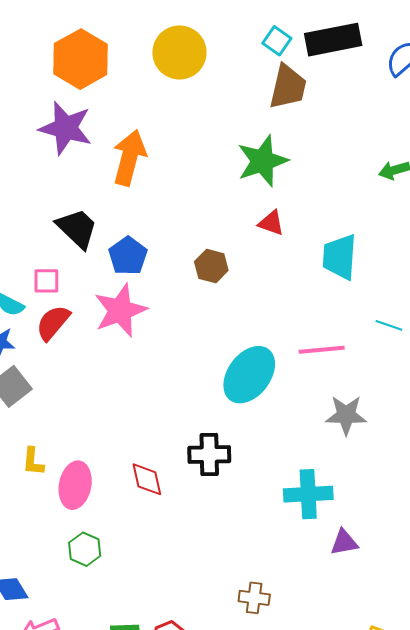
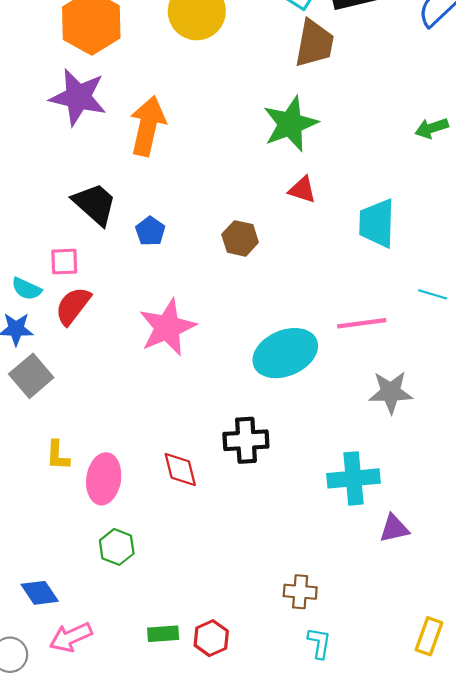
blue pentagon: (128, 256) -> (150, 231), size x0.7
pink star: (120, 310) -> (167, 327), moved
cyan ellipse: (249, 375) -> (285, 353), turned 32

